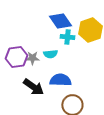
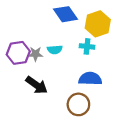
cyan cross: (67, 37) -> (87, 46), moved
blue semicircle: (60, 80) -> (90, 79), moved

